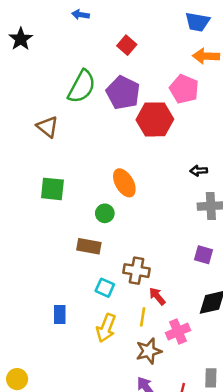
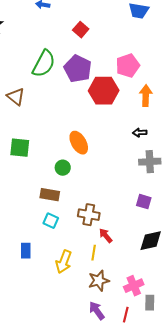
orange arrow: (206, 56) -> (146, 96), moved, turned 90
pink pentagon: (184, 89) -> (128, 66), turned 30
cyan square: (105, 288) -> (51, 221), moved
pink cross: (178, 332) -> (134, 286), moved

